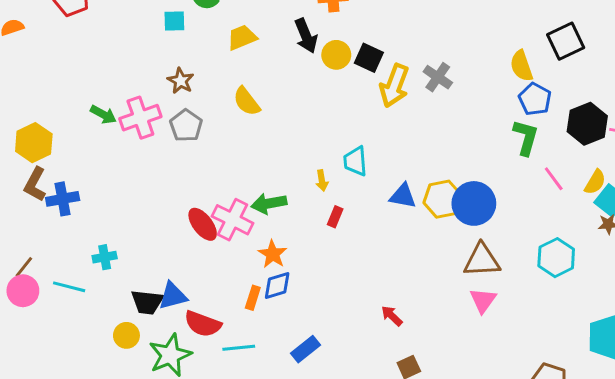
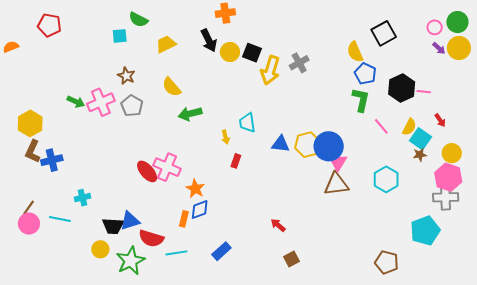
gray cross: (438, 77) -> (299, 63), turned 30
green arrow: (269, 203) -> (190, 114), moved
pink triangle: (483, 300) -> (338, 162), moved

